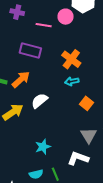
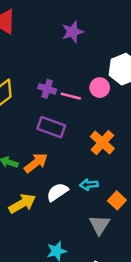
purple cross: (17, 12) -> (47, 89), moved
cyan arrow: (72, 81) -> (89, 185), moved
gray triangle: (89, 135) -> (99, 225), moved

